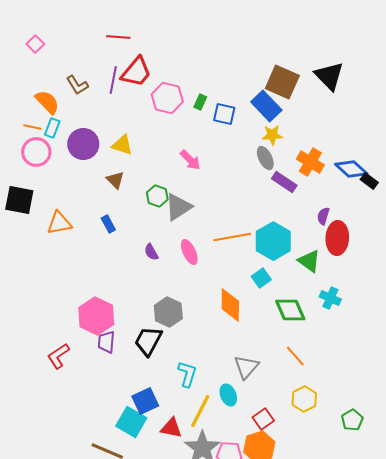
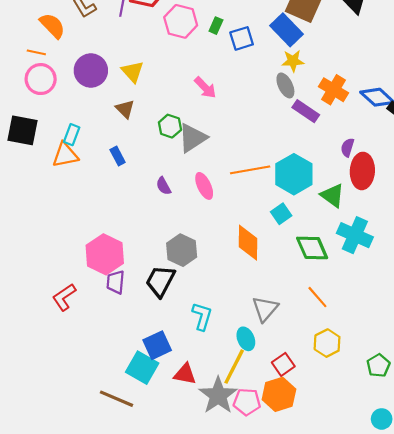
blue square: (224, 114) -> (242, 38), turned -30
cyan rectangle: (52, 128) -> (72, 135), moved
yellow triangle: (122, 145) -> (133, 72), turned 30
cyan cross: (330, 298) -> (355, 235), size x1.5
yellow line: (200, 411) -> (234, 367), moved

